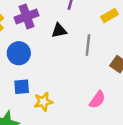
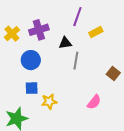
yellow rectangle: (110, 16) -> (96, 32), moved
gray line: (88, 45) -> (76, 61), moved

